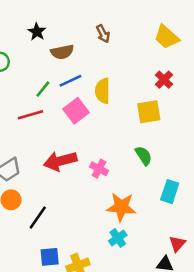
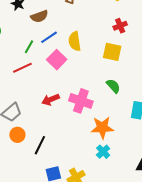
red cross: (164, 80) -> (120, 26), turned 32
yellow square: (149, 112) -> (112, 52), turned 30
red arrow: (60, 161) -> (50, 100), size x0.7
pink cross: (99, 169) -> (81, 101), size x1.6

